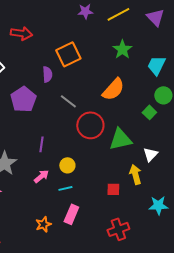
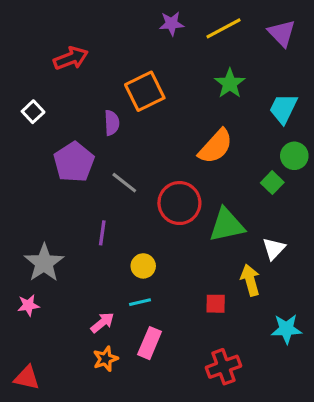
red arrow: (21, 33) -> (71, 58), turned -30
gray line: (68, 101) -> (124, 183), moved
pink arrow: (41, 176) -> (102, 323), moved

